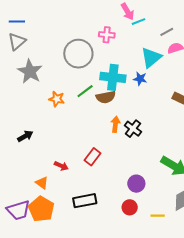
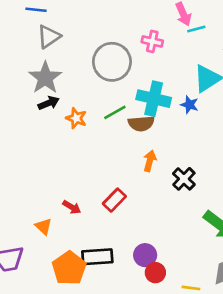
gray triangle: (17, 42) -> (49, 37), moved
black cross: (133, 129) -> (184, 179), moved
black arrow: (25, 136) -> (49, 103), moved
purple circle: (136, 184) -> (145, 255), moved
orange pentagon: (41, 209) -> (69, 268), moved

